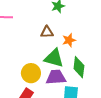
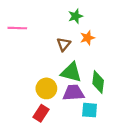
brown triangle: (47, 32) -> (64, 44), turned -48
orange star: (69, 40) -> (87, 38), moved

